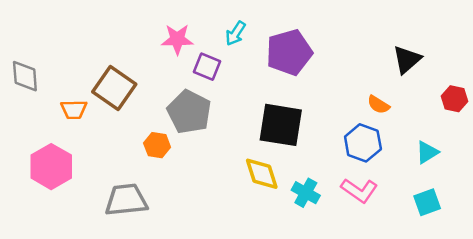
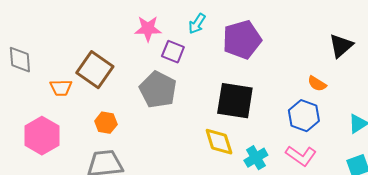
orange hexagon: (157, 145) -> (106, 123), moved
cyan cross: (306, 193) -> (256, 158), turned 30

